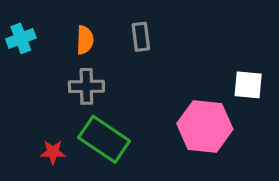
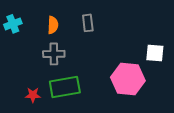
green rectangle: (104, 139) -> (65, 87), turned -44

